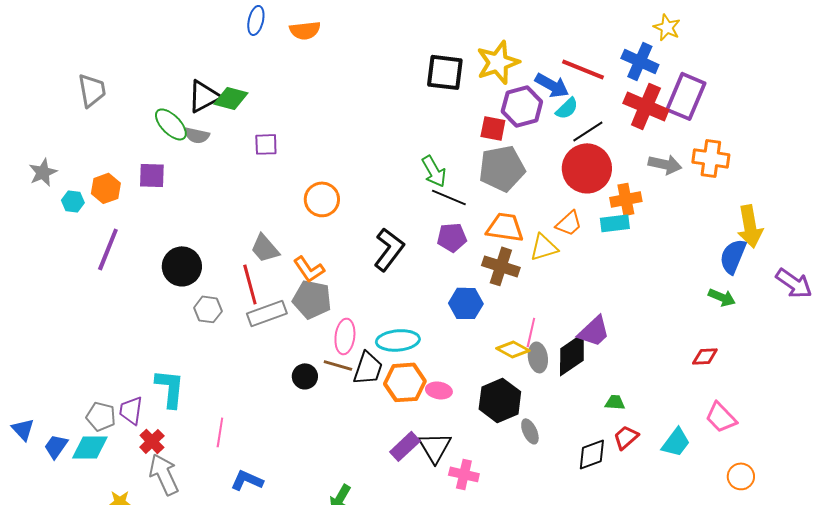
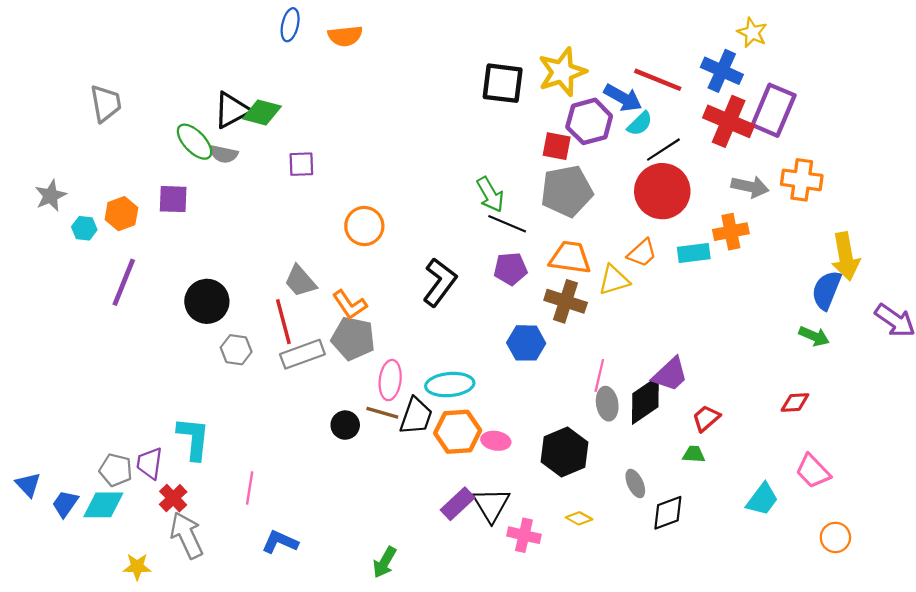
orange cross: (626, 199) -> (731, 232), moved
yellow diamond: (513, 349) -> (579, 518), moved, size x0.7
gray ellipse: (530, 431) -> (635, 483), moved
red trapezoid: (626, 437) -> (706, 418), moved

